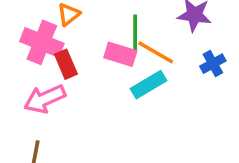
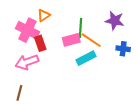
pink rectangle: (120, 54) -> (71, 40), turned -36
blue cross: (213, 64) -> (123, 49), turned 32

